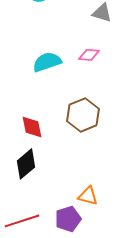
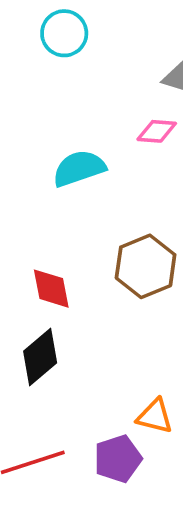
pink diamond: (89, 55) -> (157, 131), moved

